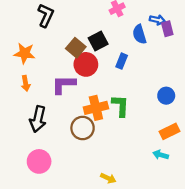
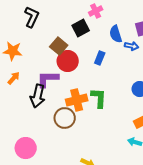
blue arrow: (157, 20) -> (132, 46), moved
black square: (98, 41) -> (81, 28), moved
orange arrow: (26, 83) -> (14, 78), turned -128
black arrow: (38, 119) -> (38, 96), moved

